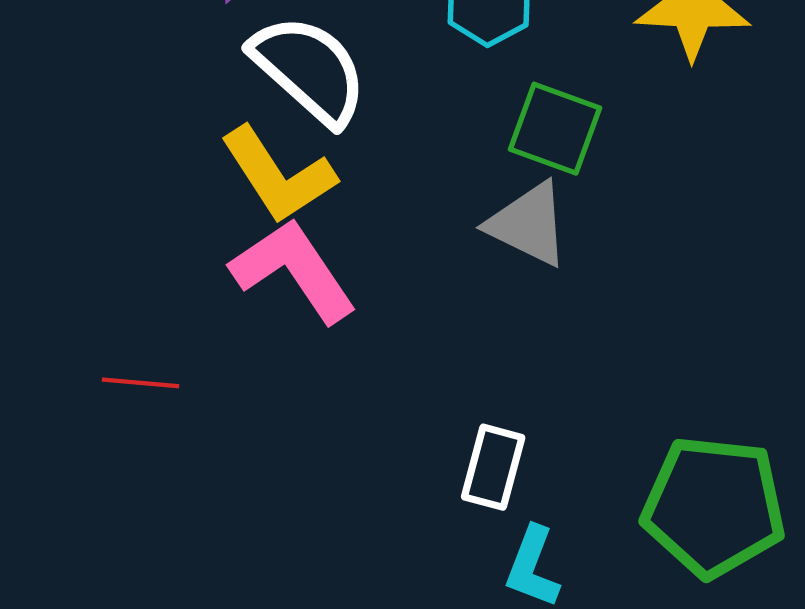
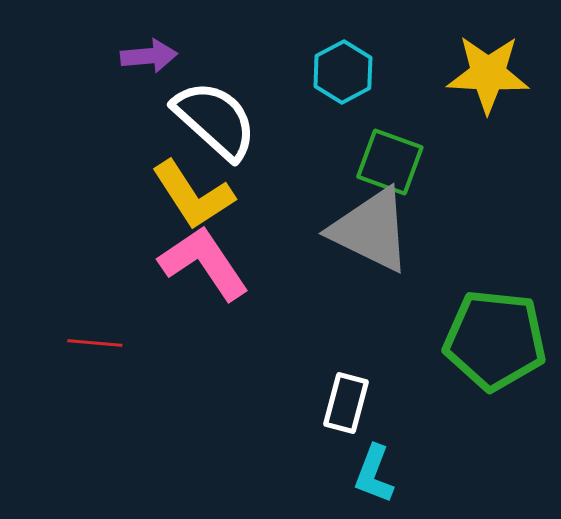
gray triangle: (528, 224) -> (371, 230), size x1.4
green pentagon: (714, 507) -> (495, 340), moved

